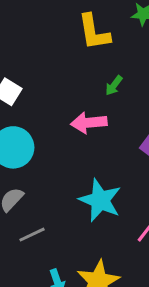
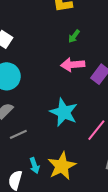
pink arrow: (89, 123) -> (73, 65), moved

